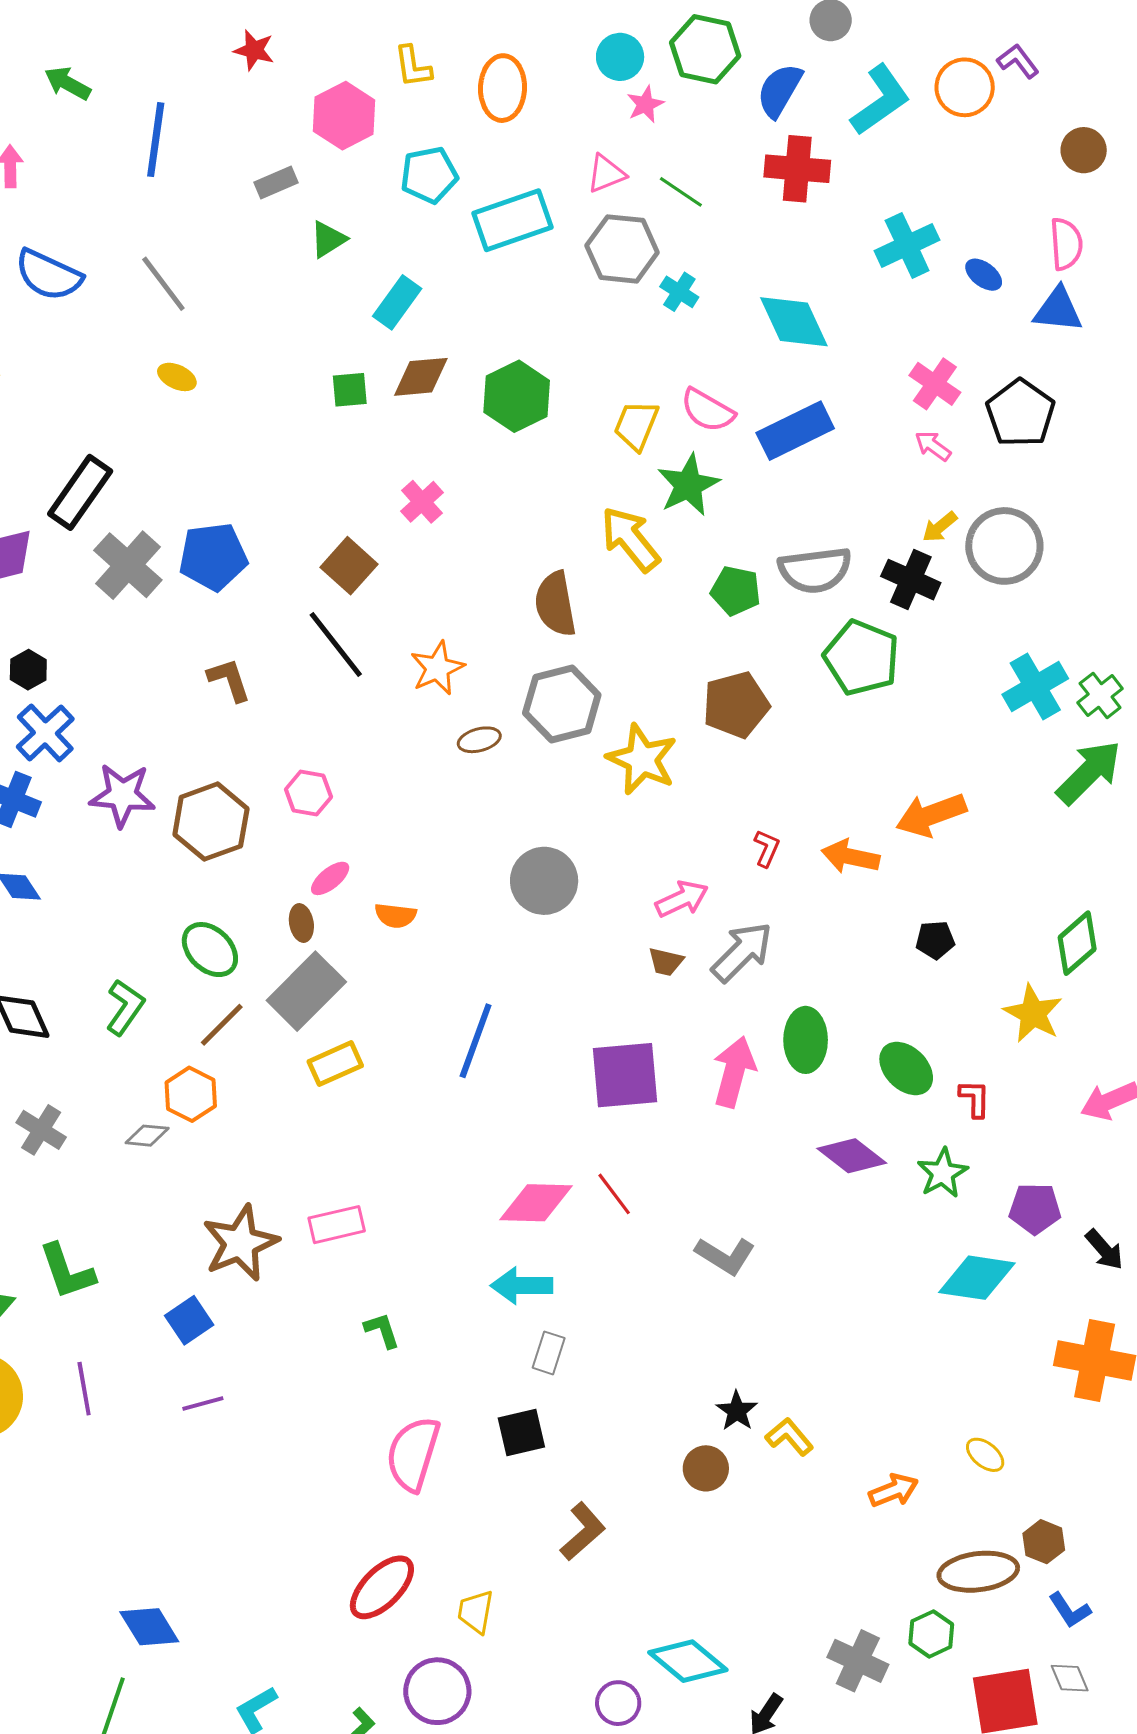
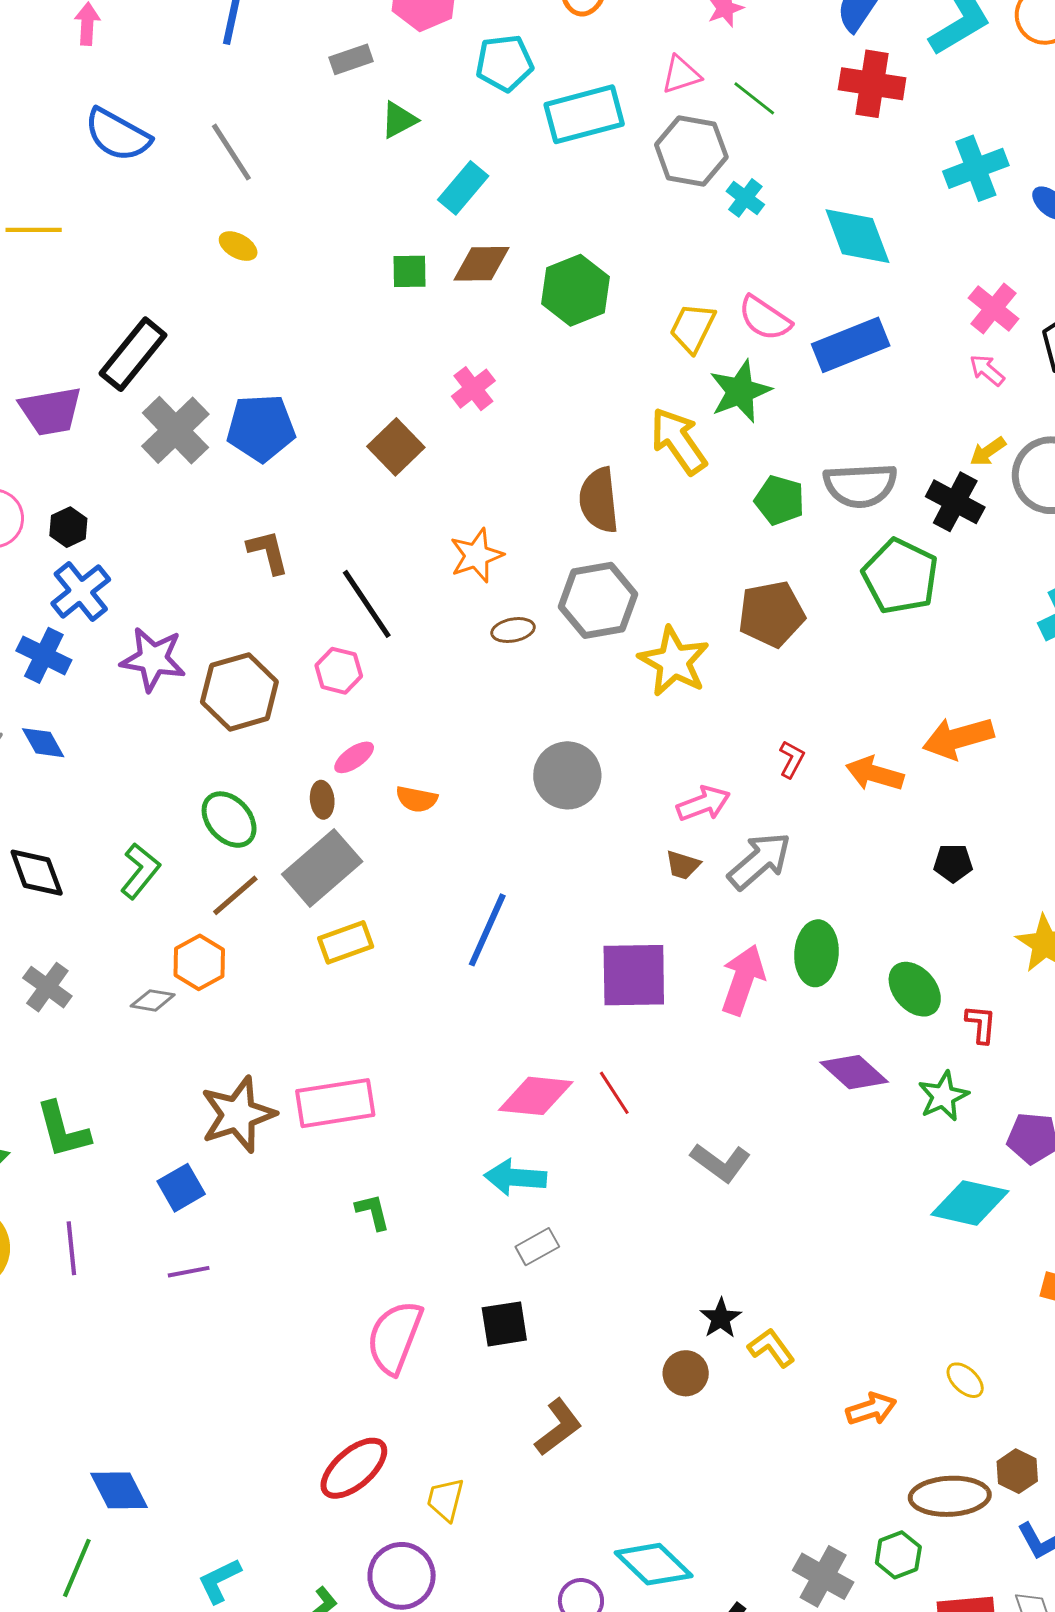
black line: (336, 644) -> (367, 604), moved
pink rectangle: (337, 1225) -> (335, 1103), size x1.4
gray rectangle: (549, 1353) -> (537, 1247), turned 39

